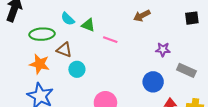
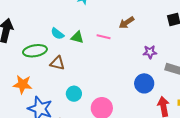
pink line: (110, 40) -> (104, 37), moved
orange star: (39, 64) -> (23, 84), moved
cyan circle: (77, 69) -> (74, 94), moved

